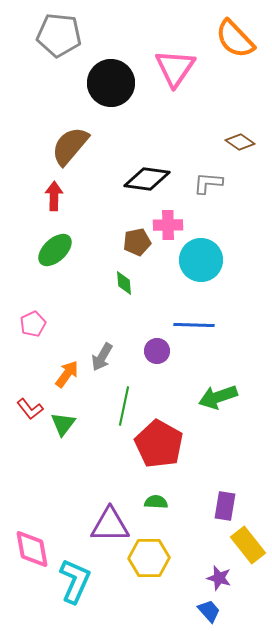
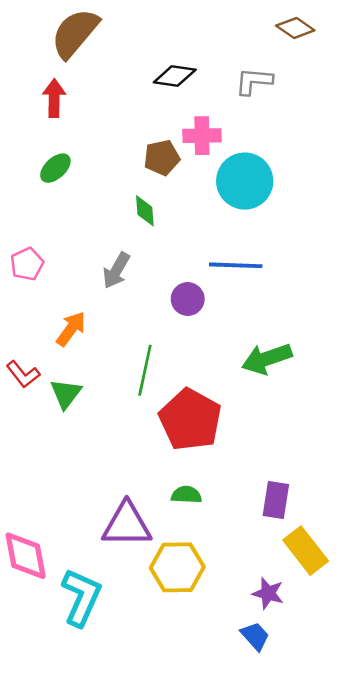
black diamond: (147, 179) -> (175, 76), size x0.7
green ellipse: (55, 250) -> (55, 168), size x0.7
gray arrow: (102, 357) -> (116, 270), moved

